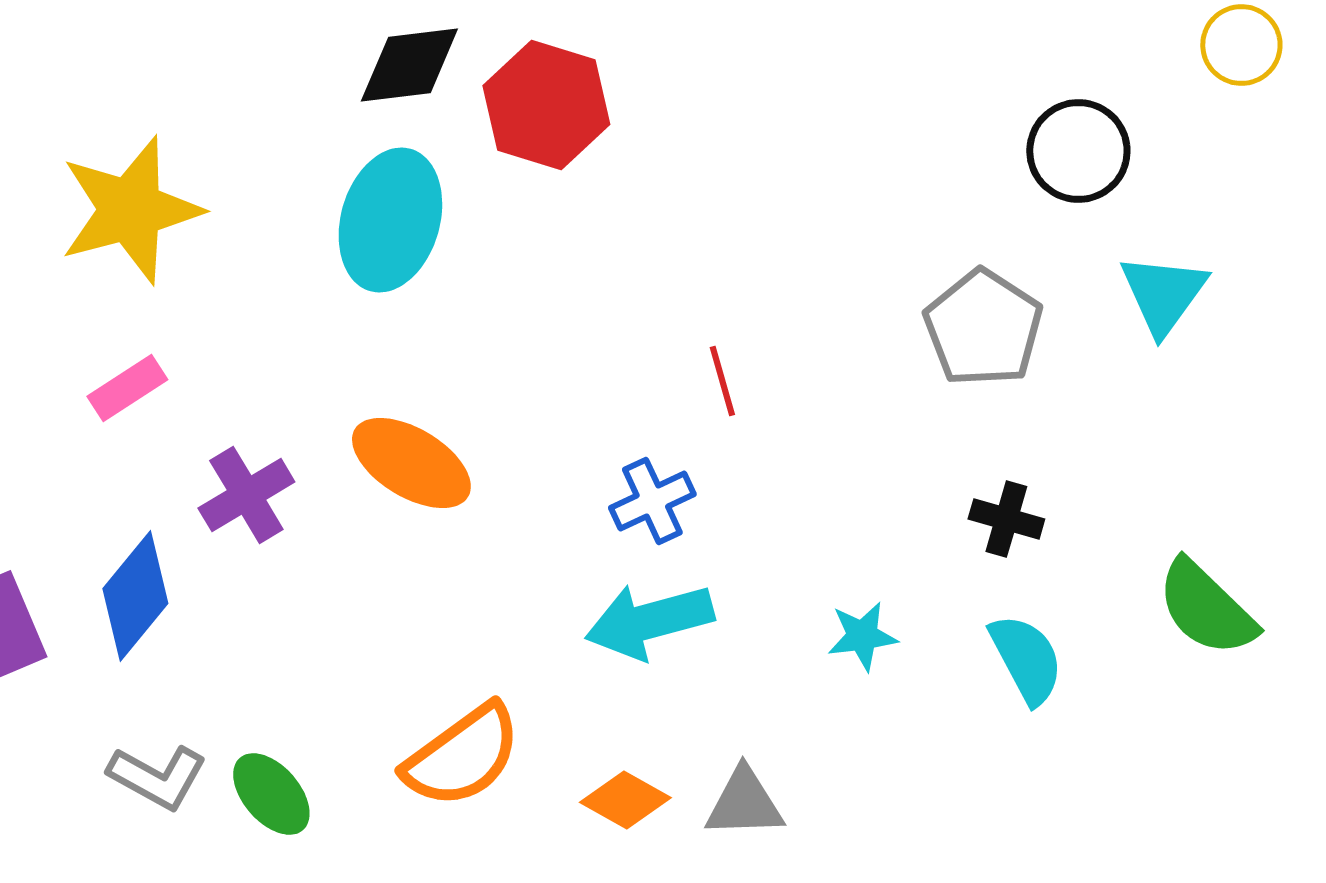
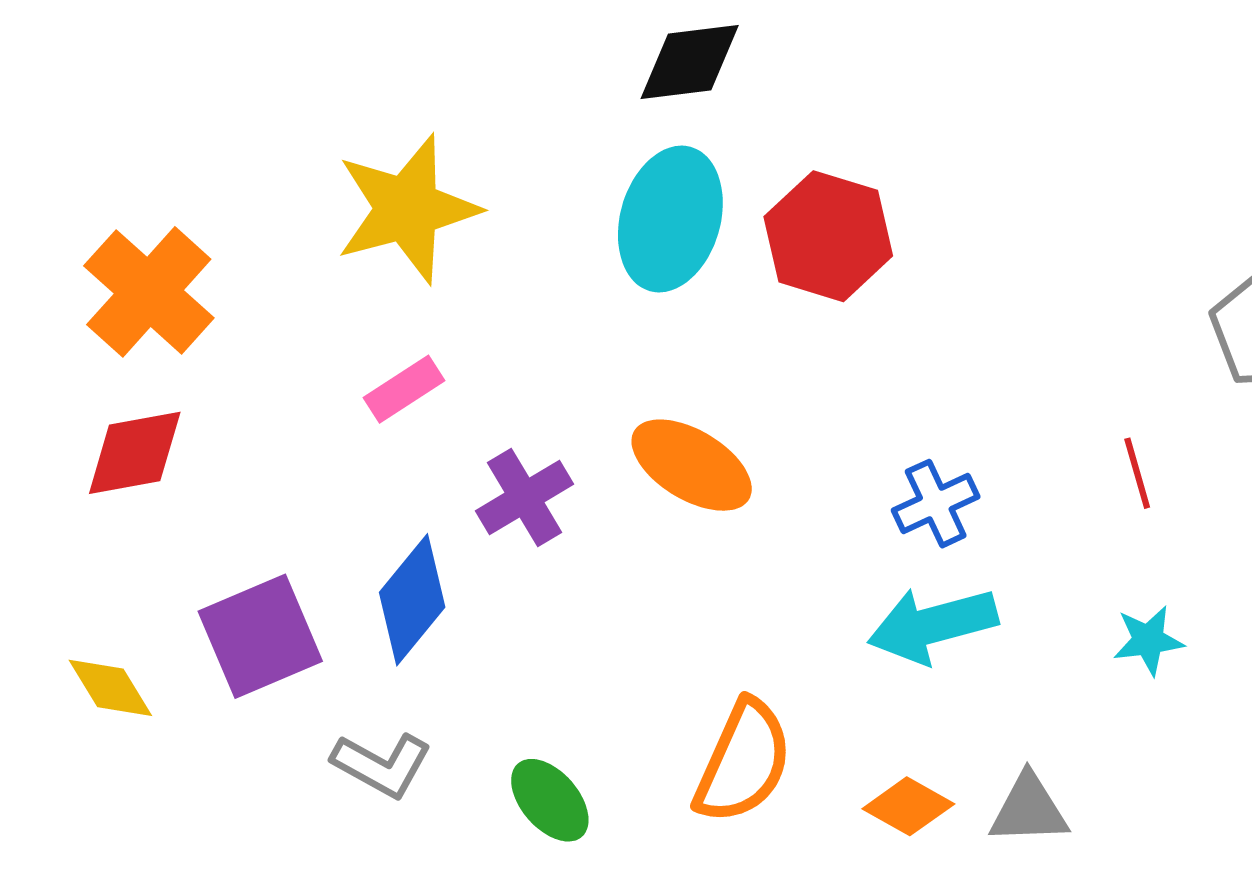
red hexagon: (546, 105) -> (828, 236), moved
red line: (722, 381) -> (1137, 473), moved
orange semicircle: (462, 756) -> (743, 762), turned -30
gray L-shape: (157, 777) -> (382, 765), moved

